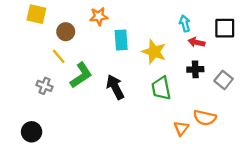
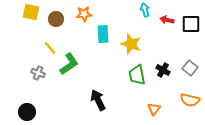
cyan arrow: (185, 23) -> (145, 10), moved
brown circle: (66, 32) -> (56, 19), moved
red arrow: (196, 42) -> (167, 20), moved
black cross: (195, 69) -> (163, 70), moved, turned 32
black arrow: (115, 87) -> (98, 100), moved
orange semicircle: (205, 118) -> (190, 100), moved

